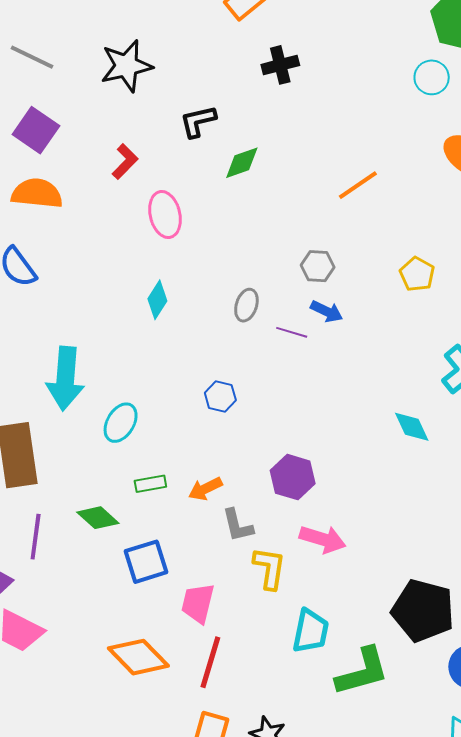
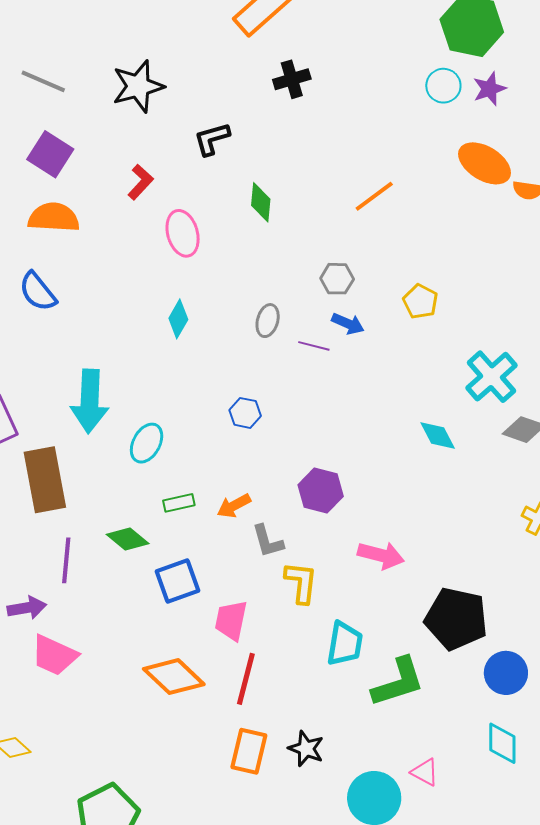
green diamond: (242, 163) -> (261, 202), moved, turned -63
yellow pentagon: (417, 274) -> (420, 302), moved
pink arrow: (323, 539) -> (381, 555), moved

